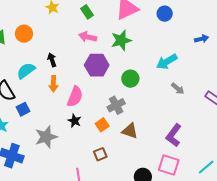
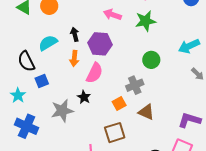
purple hexagon: (97, 65) -> (100, 44), moved
black star: (75, 121) -> (84, 97), moved
purple L-shape: (174, 135) -> (189, 120), turned 65
brown square: (100, 154) -> (115, 133), size x1.5

